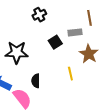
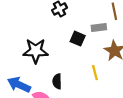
black square: (55, 42) -> (78, 39), turned -32

